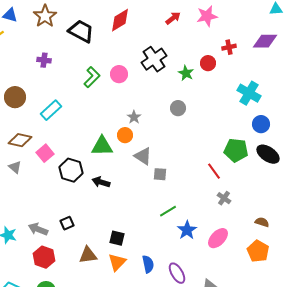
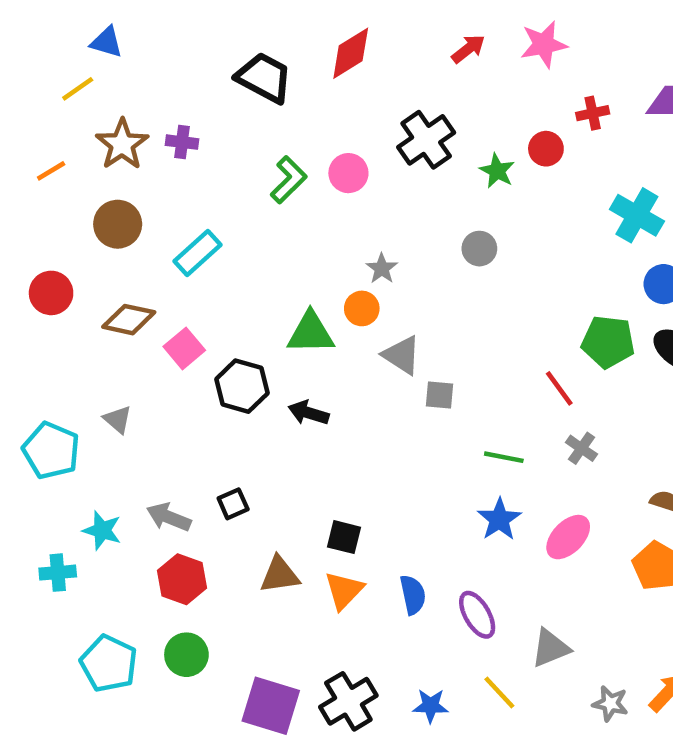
brown star: (45, 16) -> (122, 144), moved
gray triangle: (15, 167) -> (118, 419), moved
green line: (168, 211) -> (504, 457), moved, turned 42

